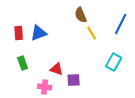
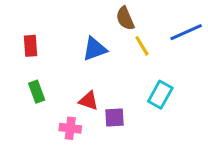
blue line: (121, 24) -> (186, 32), turned 40
blue triangle: (39, 33) -> (95, 49), moved
cyan rectangle: (114, 62) -> (160, 95), moved

